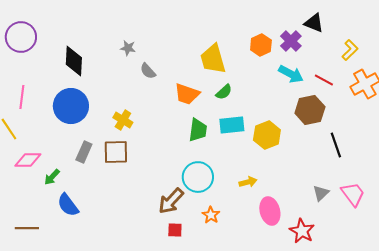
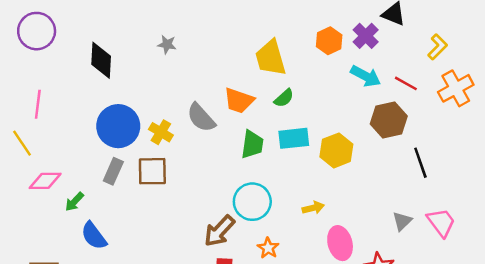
gray semicircle: (148, 71) -> (201, 118), moved, size x1.5
blue circle: (71, 106) -> (118, 126), moved

